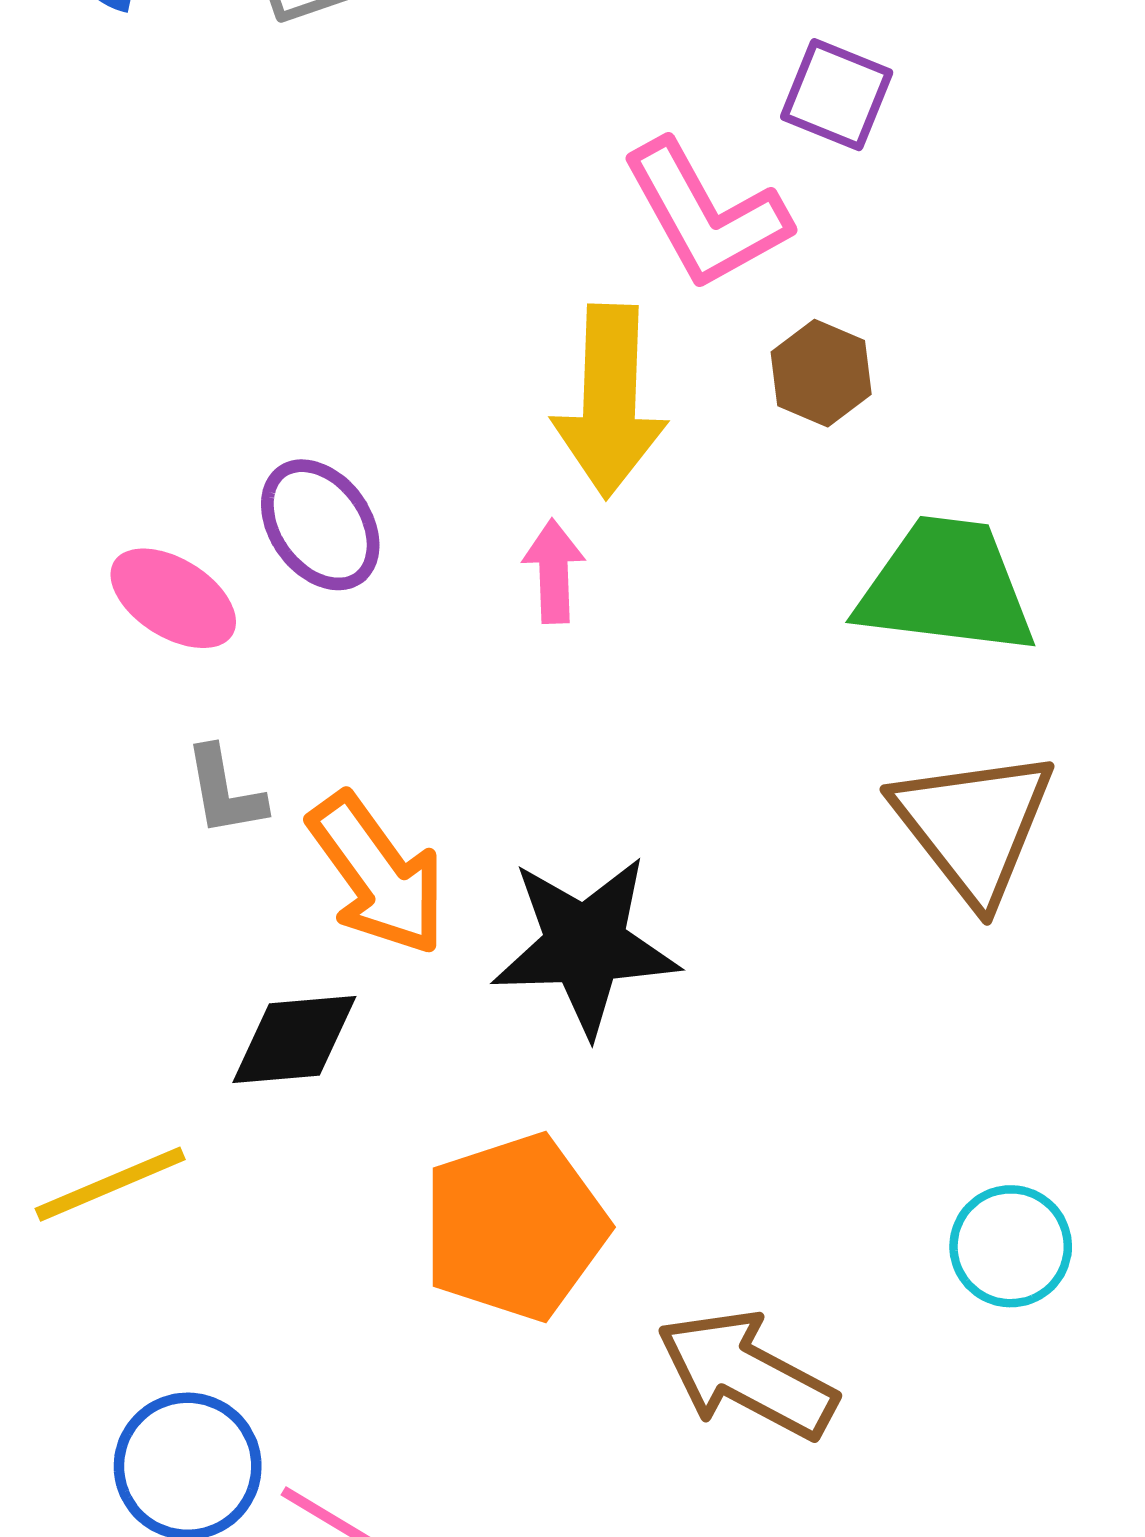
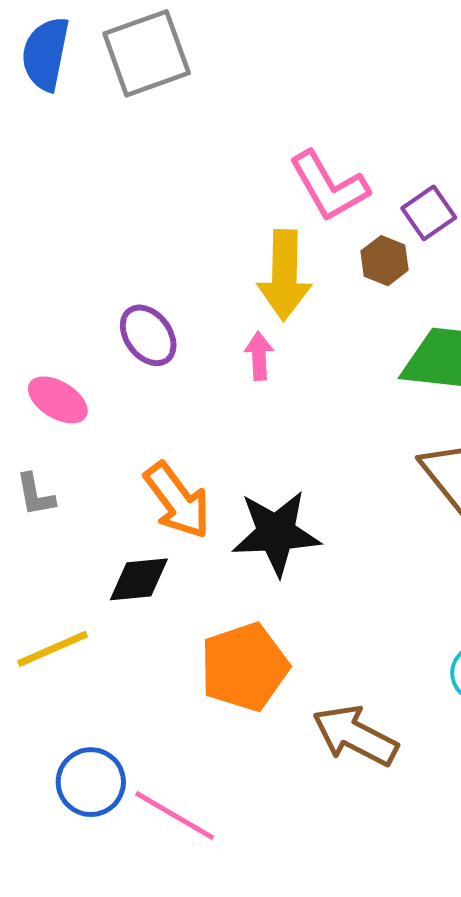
purple square: (837, 95) -> (429, 213), moved, turned 34
pink ellipse: (173, 598) -> (58, 400), moved
gray L-shape: (225, 791) -> (35, 495), moved

